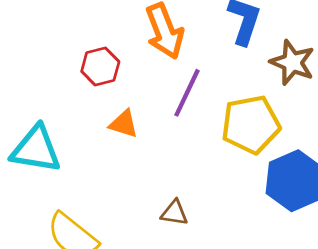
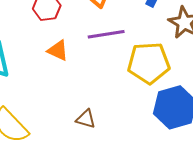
purple line: (187, 93) -> (106, 34), turned 48

